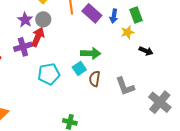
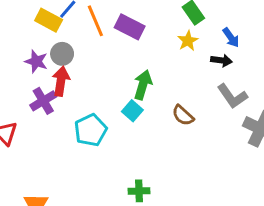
blue arrow: (114, 16) -> (231, 38), moved, turned -32
green arrow: (91, 53) -> (143, 85), turned -60
brown semicircle: (95, 79) -> (183, 115), moved, turned -42
gray L-shape: (125, 86) -> (232, 96), moved

